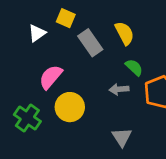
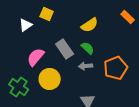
yellow semicircle: (125, 33) -> (90, 25), turned 84
gray rectangle: (90, 43) -> (65, 49), moved
green semicircle: (134, 67) -> (88, 48), moved

